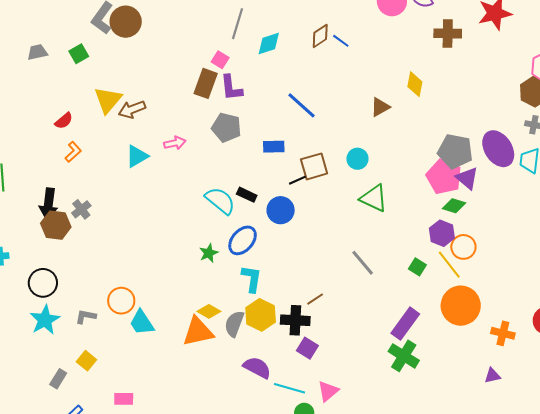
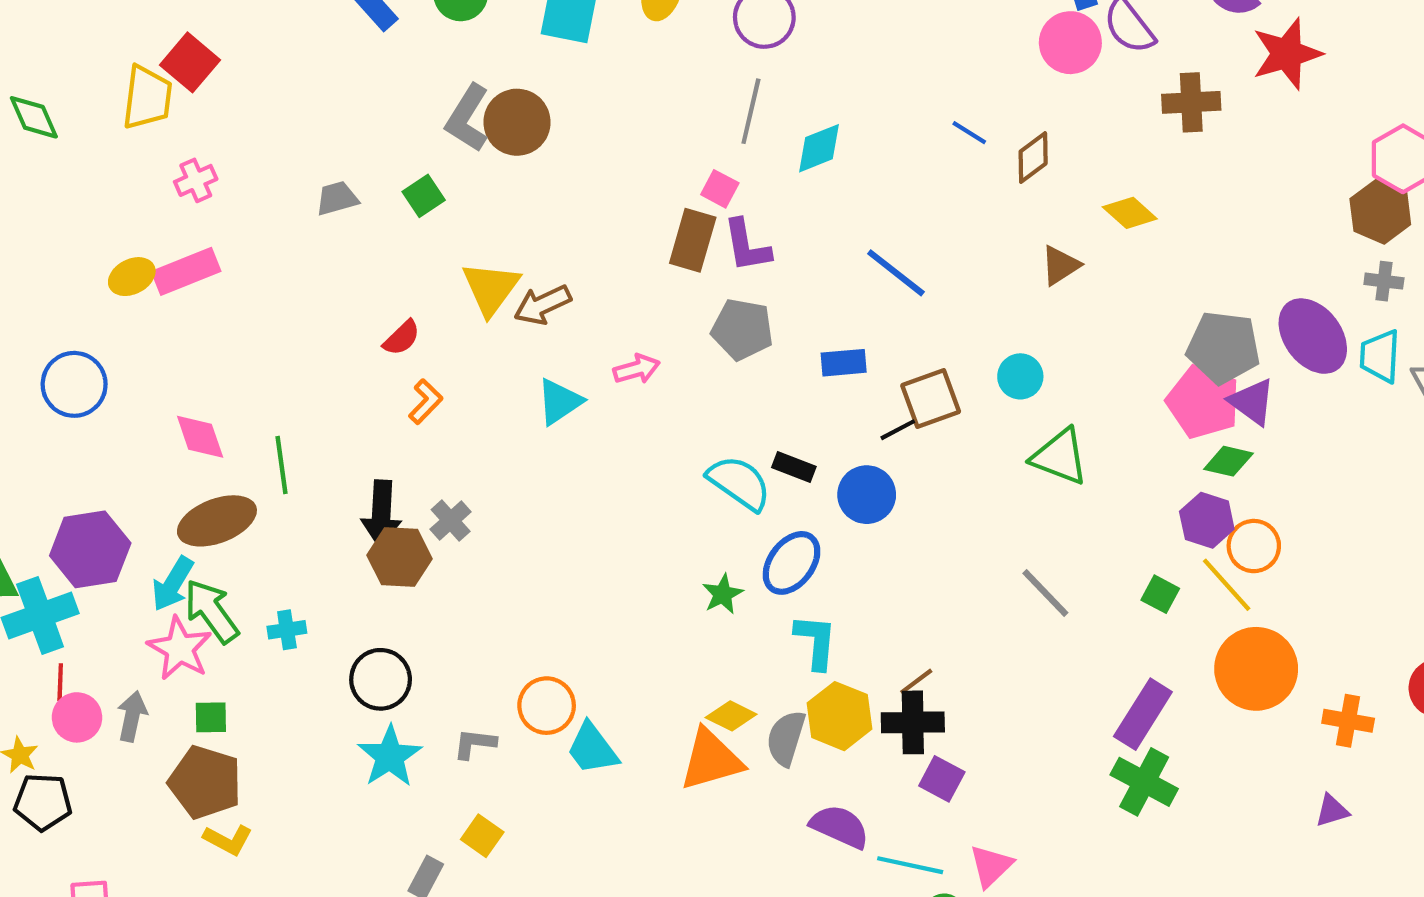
brown diamond: (320, 36) -> (1033, 158), moved
yellow diamond: (415, 84) -> (1130, 213), turned -55
brown line: (315, 299) -> (916, 681), moved

